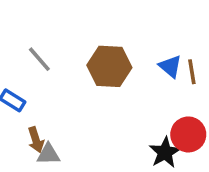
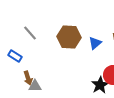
blue triangle: (170, 66) -> (95, 43), moved, turned 40

